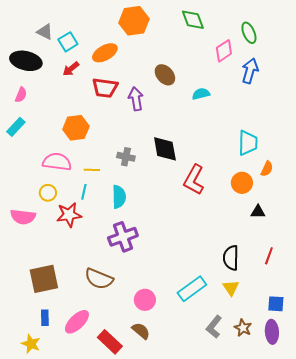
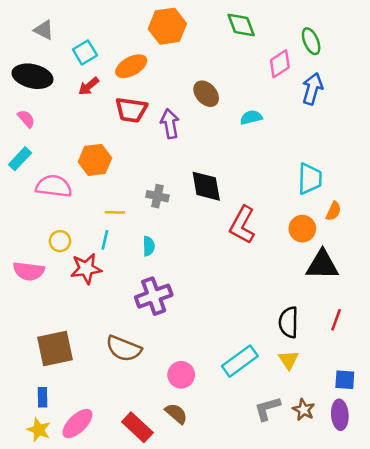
gray triangle: (45, 32) -> (44, 30), moved
pink semicircle: (21, 95) -> (26, 119), turned -63
pink semicircle: (57, 162) -> (54, 186), moved
cyan semicircle: (119, 197) -> (149, 246), size x0.7
black triangle: (258, 212) -> (322, 265), size x1.8
blue rectangle: (45, 318) -> (42, 397), moved
pink ellipse: (77, 322) -> (77, 424), moved
gray L-shape: (214, 327) -> (267, 409), turned 35

